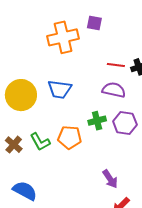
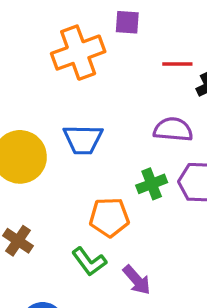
red line: (116, 65) -> (177, 64), moved
green L-shape: (40, 142) -> (89, 262), moved
purple arrow: (110, 179) -> (137, 280), moved

